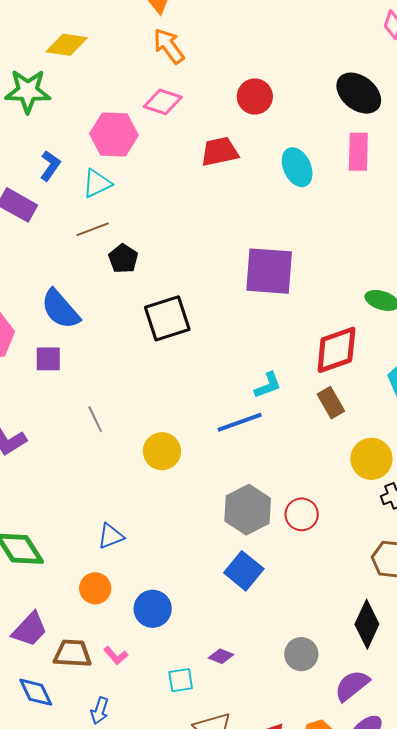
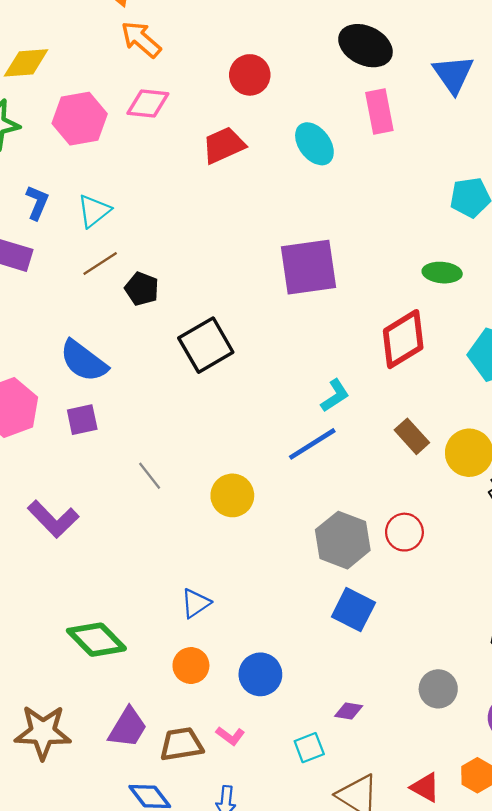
pink hexagon: (114, 134) -> (80, 119), moved
brown rectangle: (331, 403) -> (412, 436), moved

